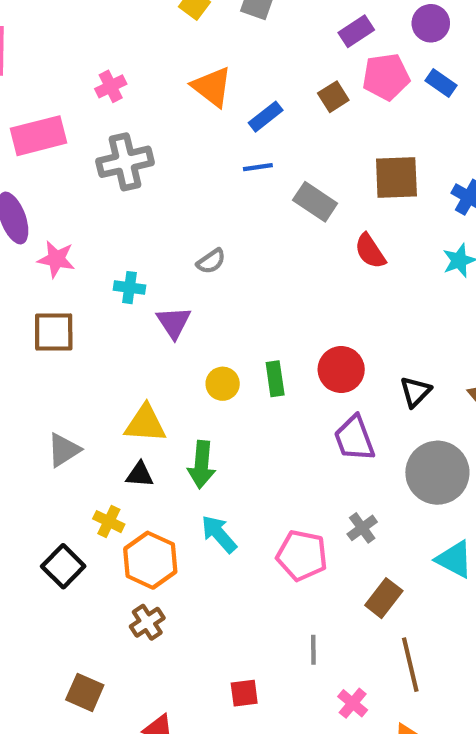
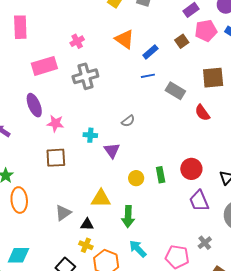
black triangle: (140, 475) -> (87, 224), moved

